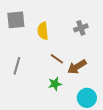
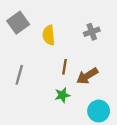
gray square: (16, 20) -> (18, 23), turned -30
brown line: (57, 59) -> (65, 67), turned 64

